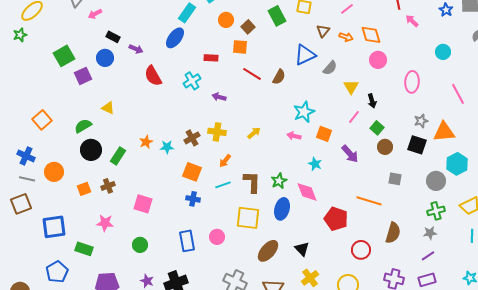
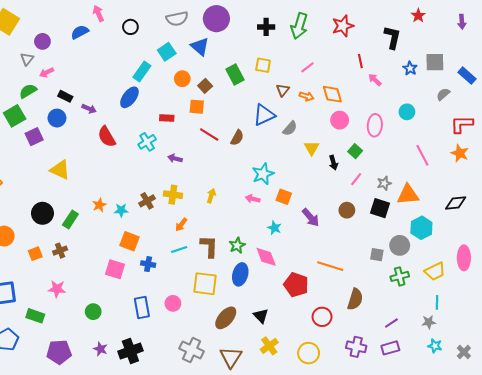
pink ellipse: (412, 82) -> (375, 125), moved
yellow triangle: (108, 108) -> (60, 170), size x1.5
pink line: (354, 117) -> (356, 179), moved
green semicircle: (83, 126) -> (28, 91), moved
green square: (377, 128) -> (355, 151), moved
yellow arrow: (254, 133) -> (211, 196), turned -32
orange square: (192, 172) -> (129, 241), moved
gray square: (395, 179) -> (377, 255), moved
pink square: (143, 204) -> (115, 269), moved
gray star: (430, 233) -> (429, 322), moved

